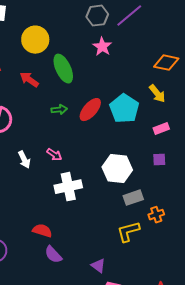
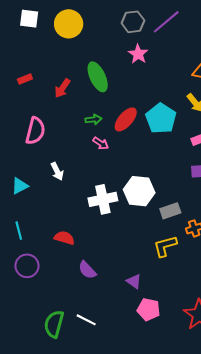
yellow circle: (35, 40) -> (69, 24), moved
red arrow: (29, 80) -> (62, 88), turned -90
pink arrow: (54, 155) -> (101, 143), moved
white hexagon: (117, 169) -> (139, 191), moved
red semicircle: (42, 231) -> (64, 238), moved

